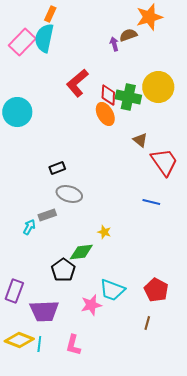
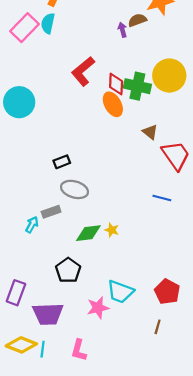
cyan semicircle: (44, 38) -> (48, 23), size x0.7
green diamond: (81, 252) -> (88, 233), moved

